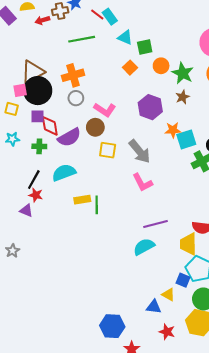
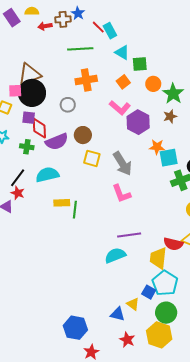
orange cross: (73, 75) -> (86, 80), moved
pink L-shape: (105, 110) -> (120, 108), moved

